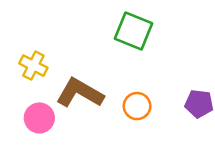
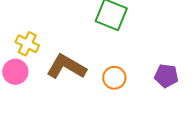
pink circle: (39, 118) -> (15, 72), moved

